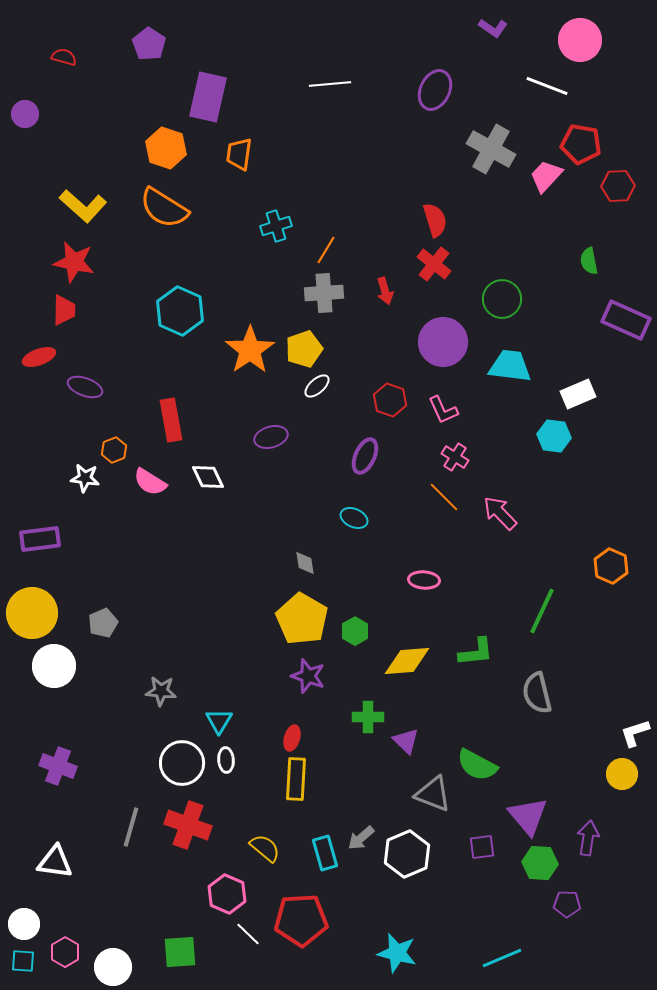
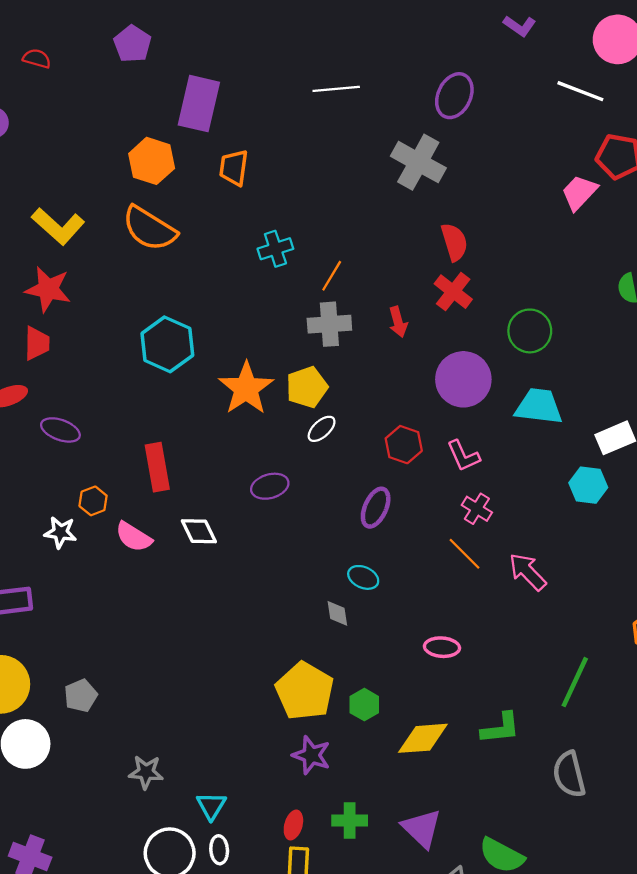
gray cross: (491, 149) -> (418, 162), moved
gray diamond: (305, 563) -> (337, 613), moved
green cross: (368, 717) -> (350, 821), moved
purple triangle: (406, 741) -> (422, 828), size x1.4

